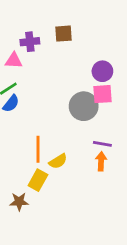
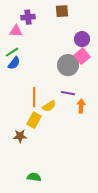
brown square: (63, 34) -> (62, 11), moved
pink square: (102, 94) -> (82, 56), turned -35
purple line: (102, 144) -> (68, 93), moved

